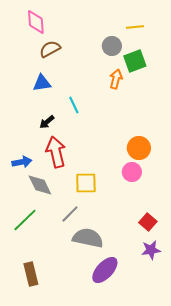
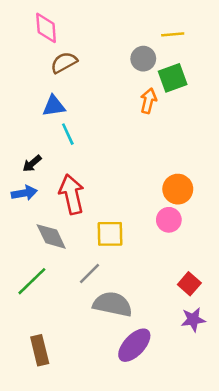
cyan line: (74, 105) -> (68, 134), moved
black arrow: (47, 122) -> (32, 164), moved
blue arrow: (22, 162) -> (24, 193), moved

